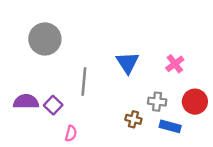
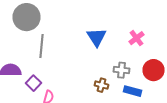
gray line: (84, 82) -> (42, 46), moved
purple square: (53, 105) -> (34, 83), moved

